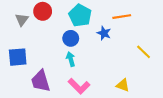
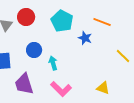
orange line: (122, 17) -> (102, 22), turned 30
blue circle: (71, 38) -> (34, 50), moved

